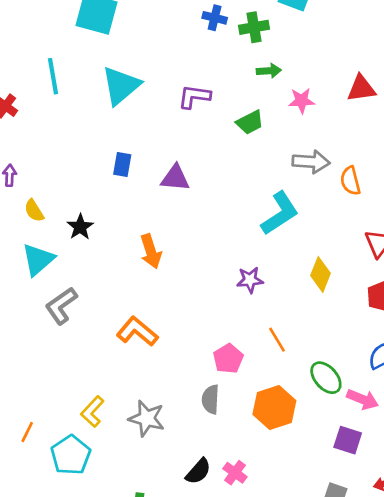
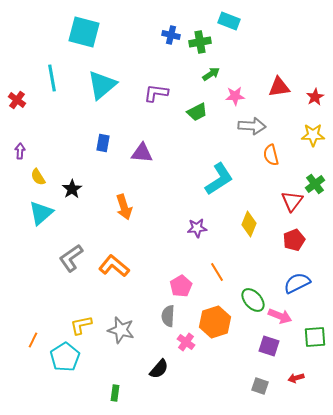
green arrow: (269, 71) -> (211, 74), turned -30
gray arrow: (311, 162) -> (252, 126), moved
gray L-shape: (61, 306) -> (71, 258), moved
yellow L-shape: (92, 412) -> (81, 325), turned 35
pink cross: (235, 473) -> (186, 342), moved

